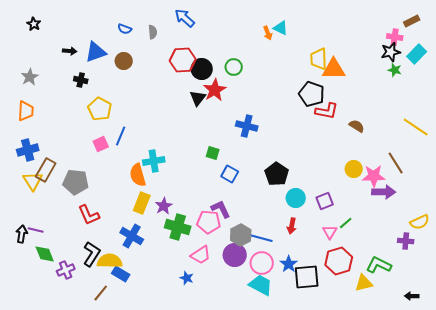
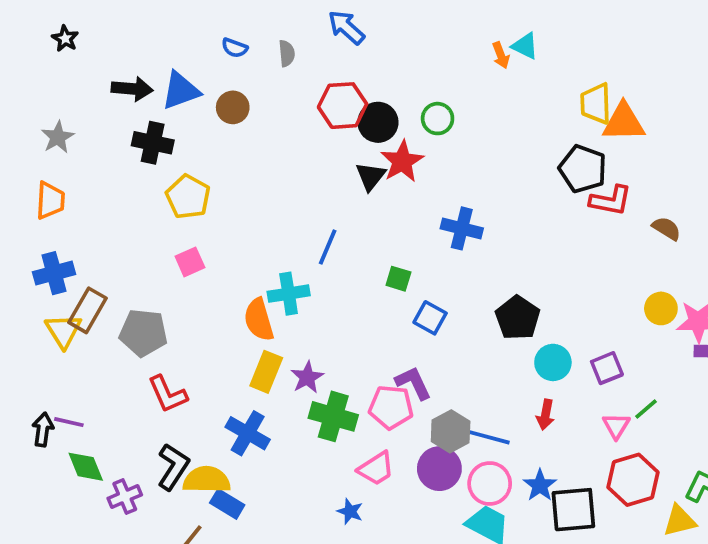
black arrow: (70, 51) -> (132, 89), size x1.5
black cross: (81, 80) -> (153, 143), size x1.5
blue line: (121, 136) -> (328, 247), moved

